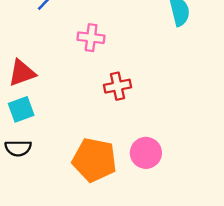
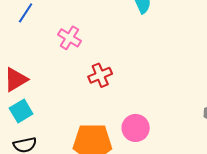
pink cross: (91, 38) -> (69, 38), turned 35

